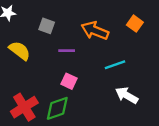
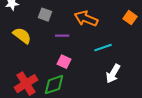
orange square: (135, 24) -> (130, 18), moved
white arrow: (127, 95) -> (113, 74), turned -90

